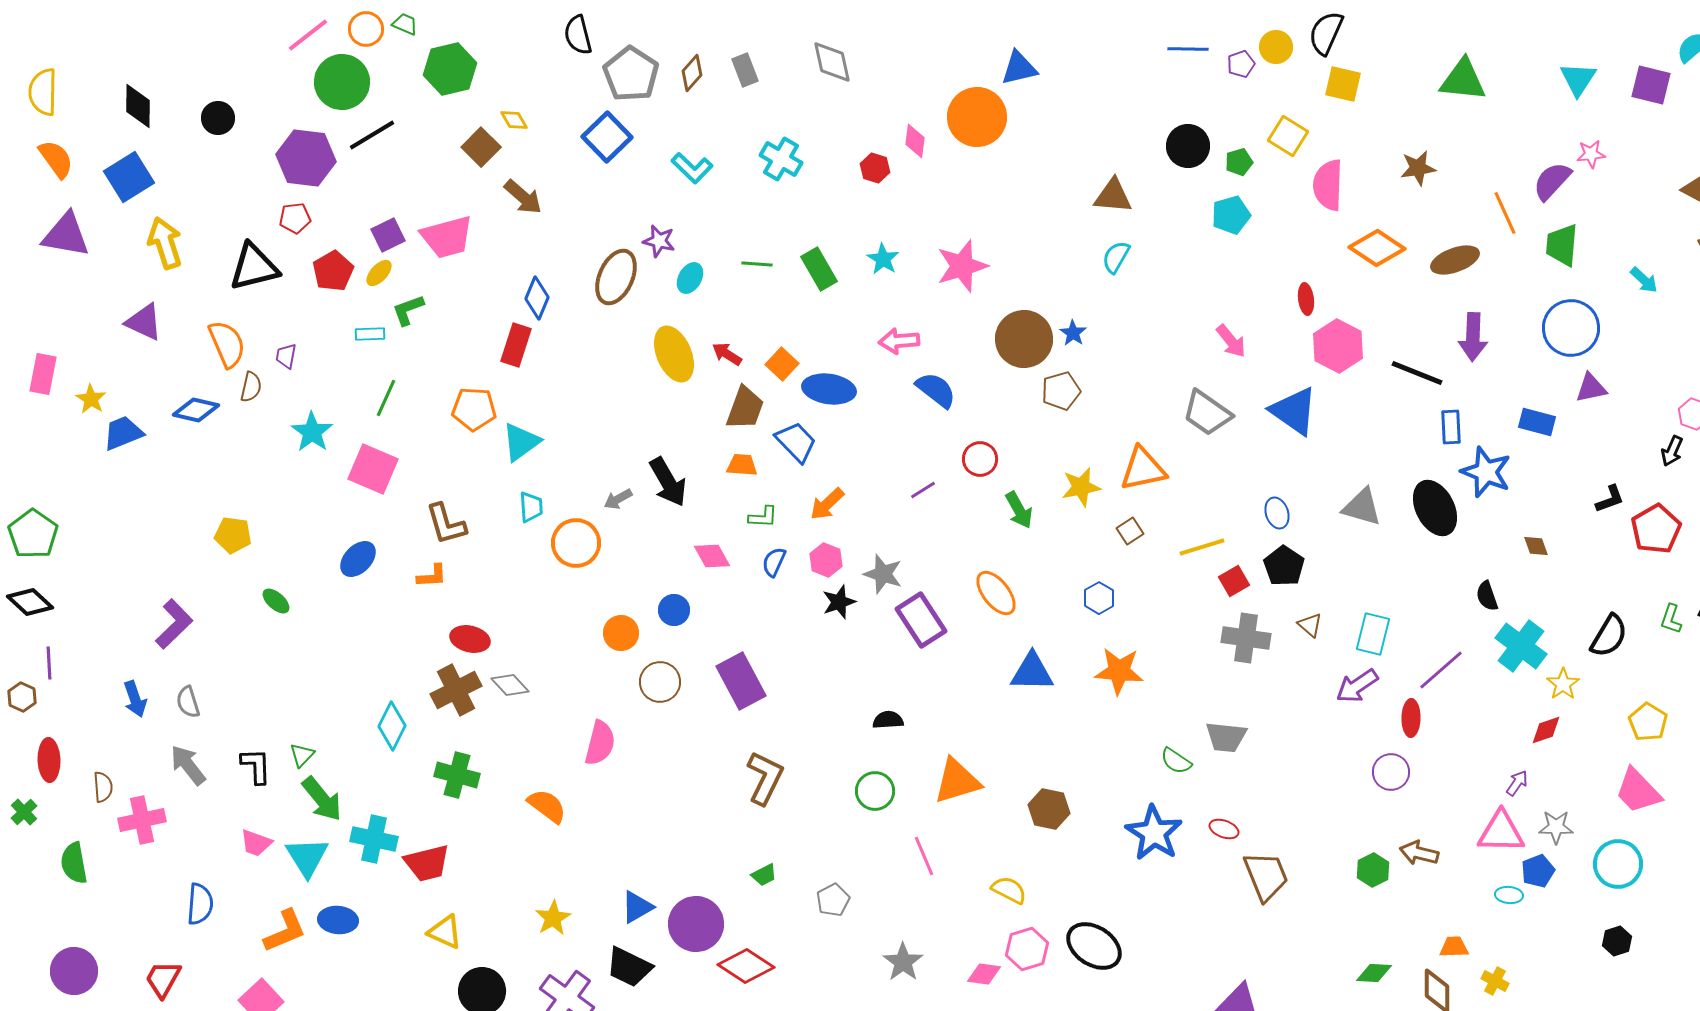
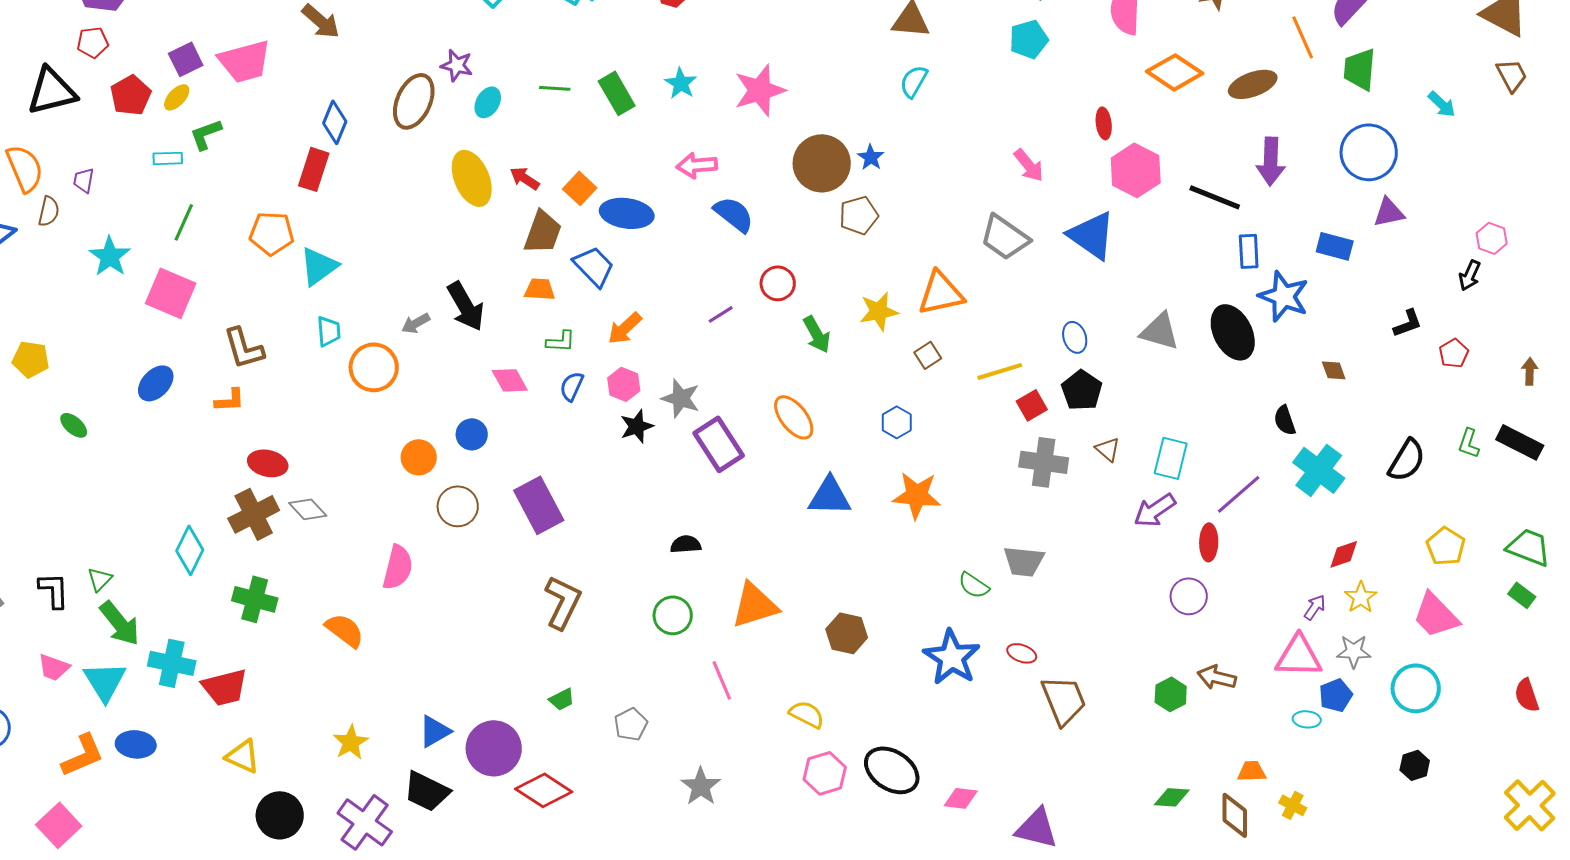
red pentagon: (1656, 529) -> (1454, 353), size x0.6
yellow star: (1563, 684) -> (1361, 597), moved
pink diamond: (984, 974) -> (961, 798), moved

